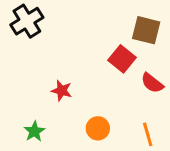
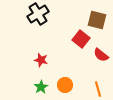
black cross: (27, 21) -> (38, 14), moved
green star: (34, 131) -> (41, 87), moved

